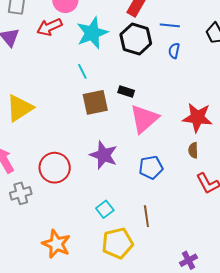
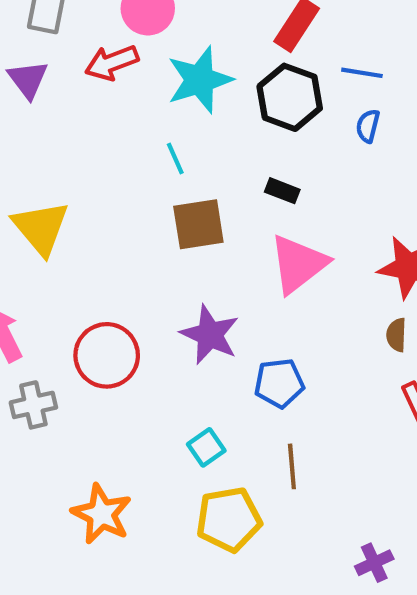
black rectangle: (126, 91) -> (282, 191), moved
yellow triangle: (20, 108) -> (41, 228), turned -40
blue pentagon: (151, 167) -> (279, 383), moved

